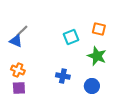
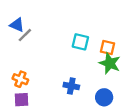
orange square: (99, 29) -> (107, 48), moved
cyan square: (71, 37) -> (80, 42), turned 35
blue triangle: (16, 41) -> (17, 25), moved

